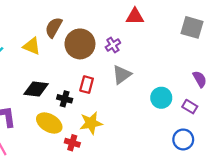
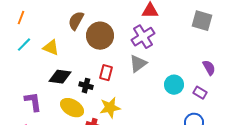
purple cross: (113, 45) -> (143, 37), moved, size x1.6
yellow triangle: (32, 46) -> (51, 48), moved

